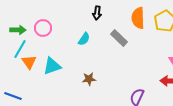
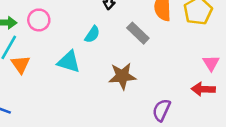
cyan triangle: (52, 66) -> (69, 62), moved, turned 36
brown star: (89, 79) -> (122, 76), moved, size x1.5

